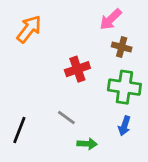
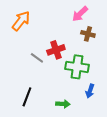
green cross: (124, 87) -> (77, 67), moved
gray line: (66, 118) -> (37, 58), moved
black line: (19, 130) -> (27, 97), moved

